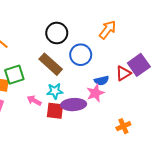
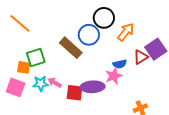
orange arrow: (108, 30) -> (126, 32), moved
black circle: (57, 33) -> (104, 18), moved
blue circle: (81, 55) -> (89, 35), moved
cyan star: (55, 91) -> (41, 84), moved

